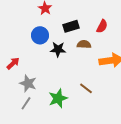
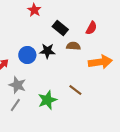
black rectangle: (71, 26) -> (60, 28), turned 56
blue circle: (40, 35) -> (27, 55), moved

